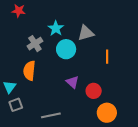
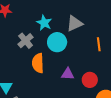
orange semicircle: (29, 71) -> (38, 63), moved
purple triangle: (72, 82) -> (68, 74), turned -32

